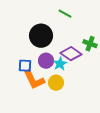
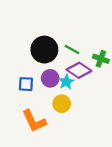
green line: (65, 14) -> (72, 50), moved
orange L-shape: (34, 80) -> (34, 121), moved

